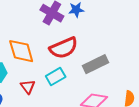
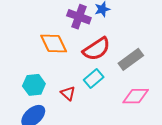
orange diamond: (21, 51) -> (54, 44), moved

